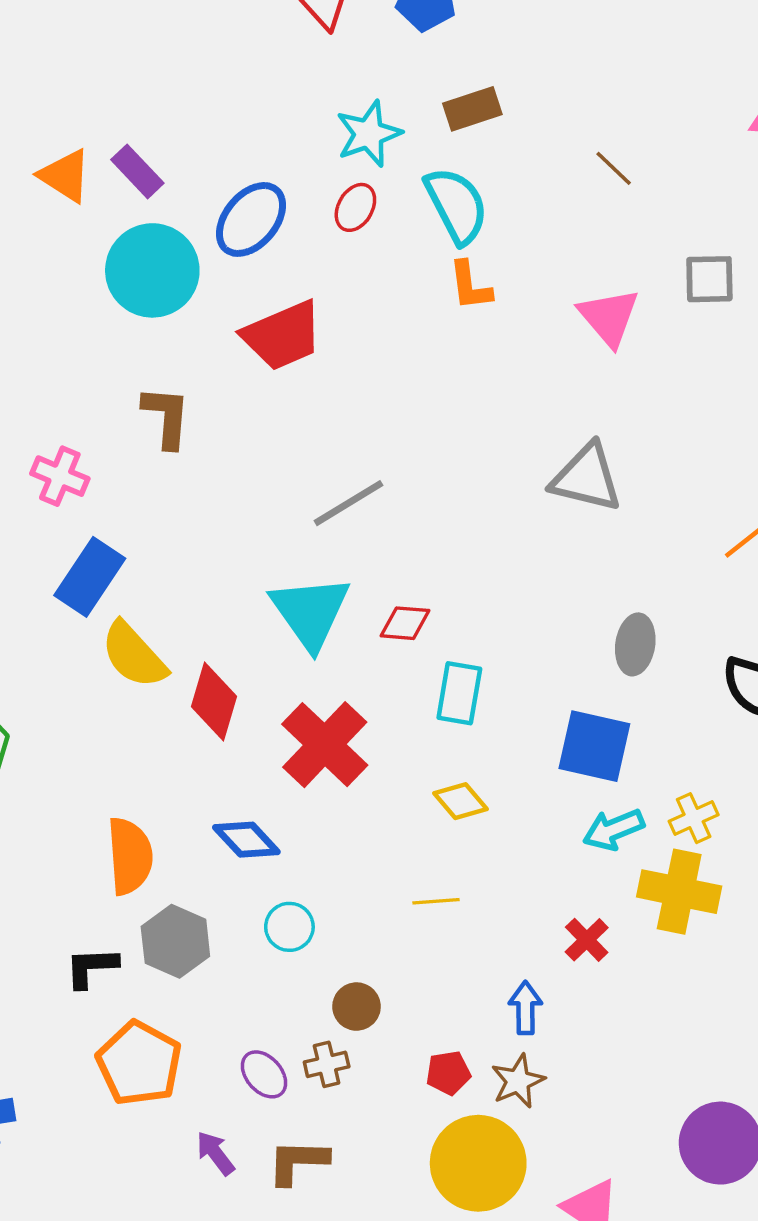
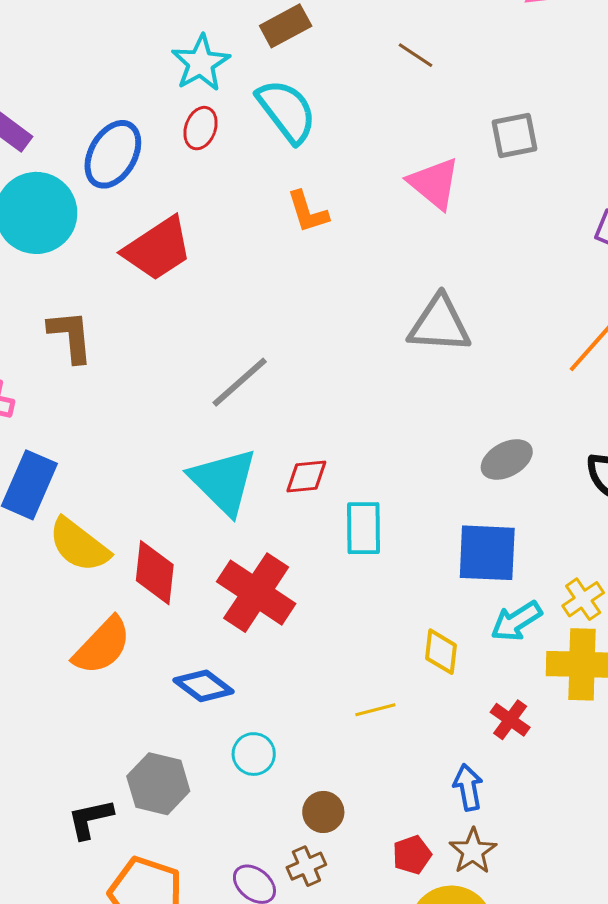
orange L-shape: (470, 286) -> (308, 212), moved
gray ellipse: (635, 644) -> (507, 459), turned 63
yellow diamond: (461, 801) -> (441, 652), moved, turned 57
orange semicircle: (130, 856) -> (102, 646), moved, turned 58

